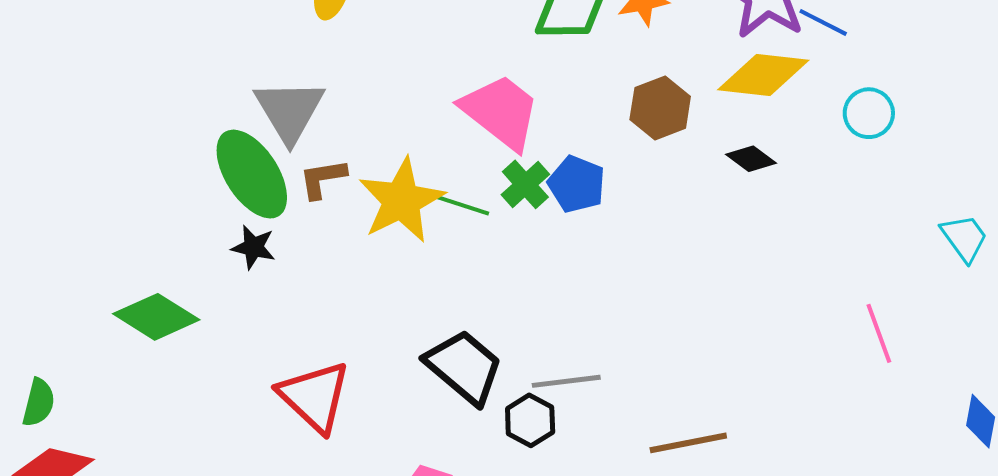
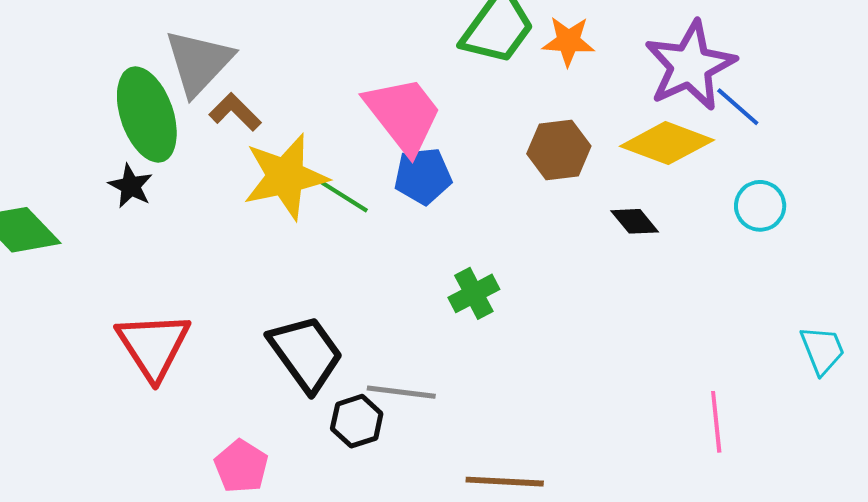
brown L-shape: (323, 179) -> (235, 112), moved, turned 40
green cross: (525, 184) -> (474, 293), moved
blue pentagon: (577, 184) -> (423, 176), moved, turned 30

